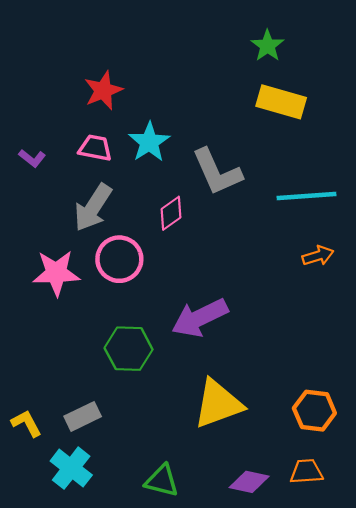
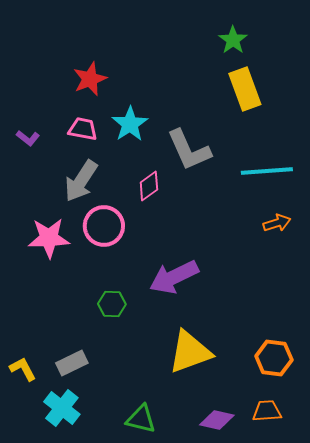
yellow rectangle: (281, 102) -> (245, 89), turned 54
green hexagon: (129, 349) -> (112, 304), size x0.7

